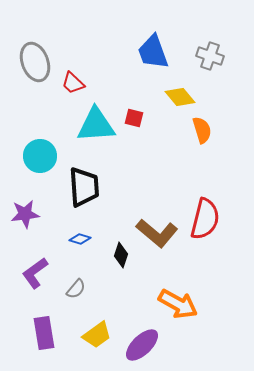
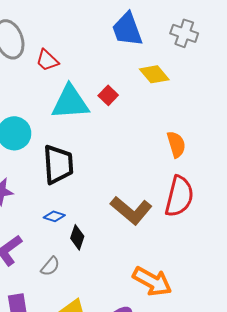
red square: (134, 118) -> (108, 95), turned 30
orange semicircle: (202, 130) -> (176, 144), moved
black diamond: (121, 255) -> (77, 237), moved

